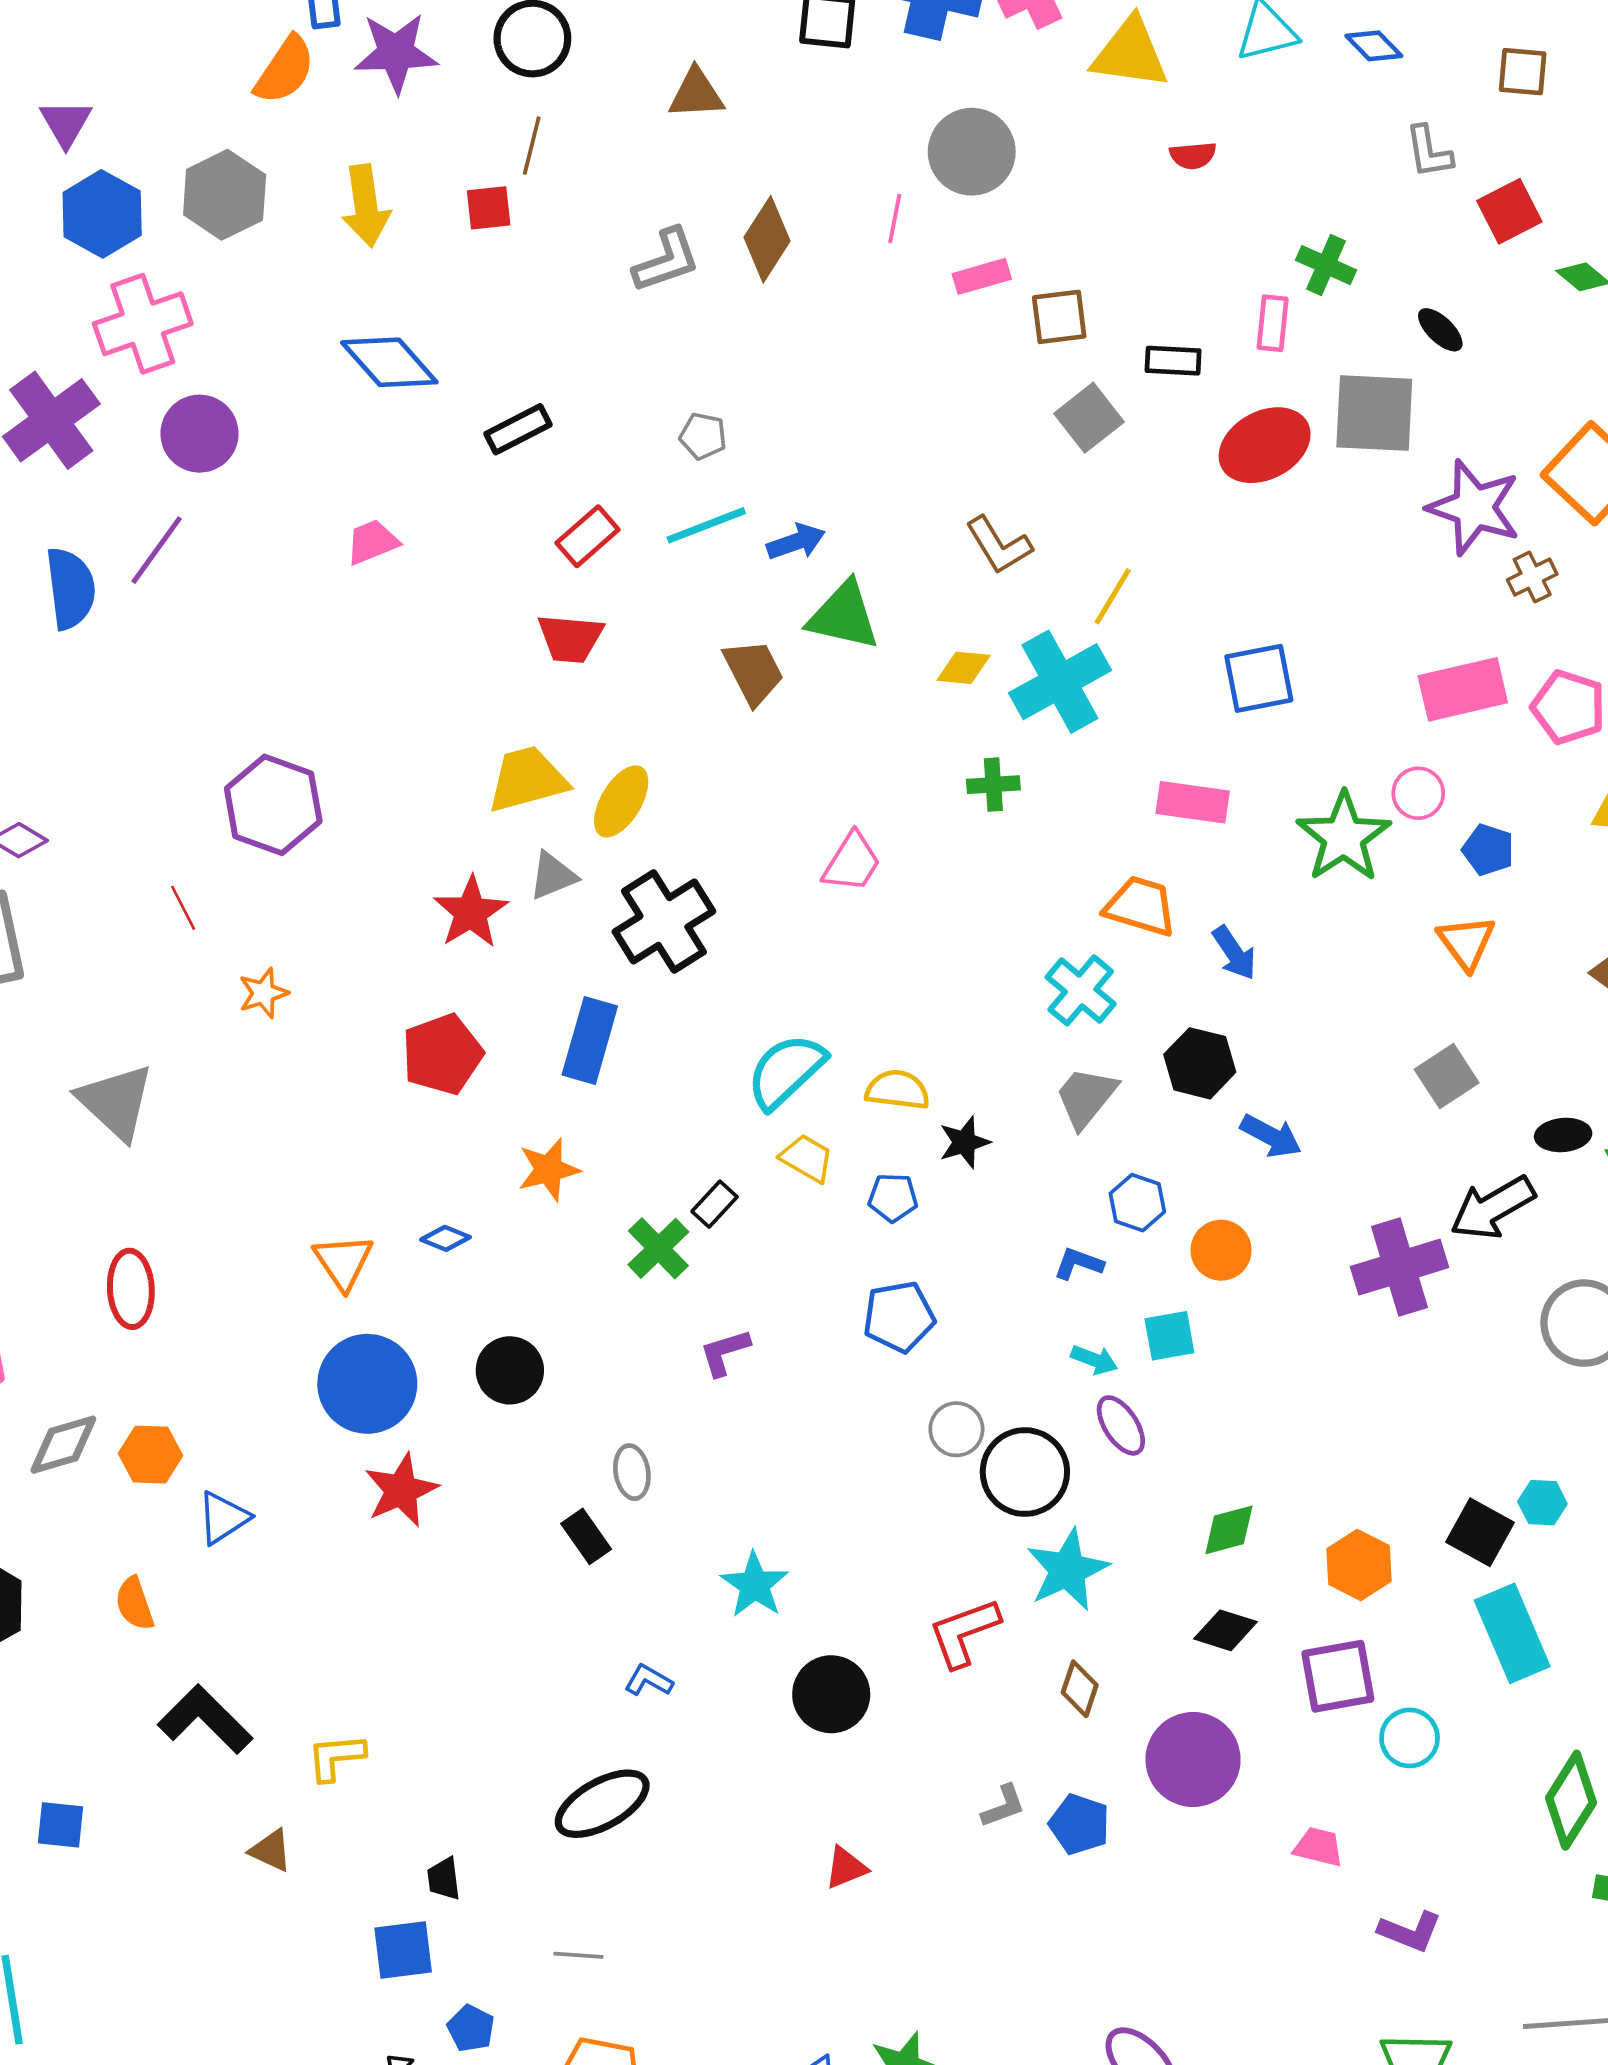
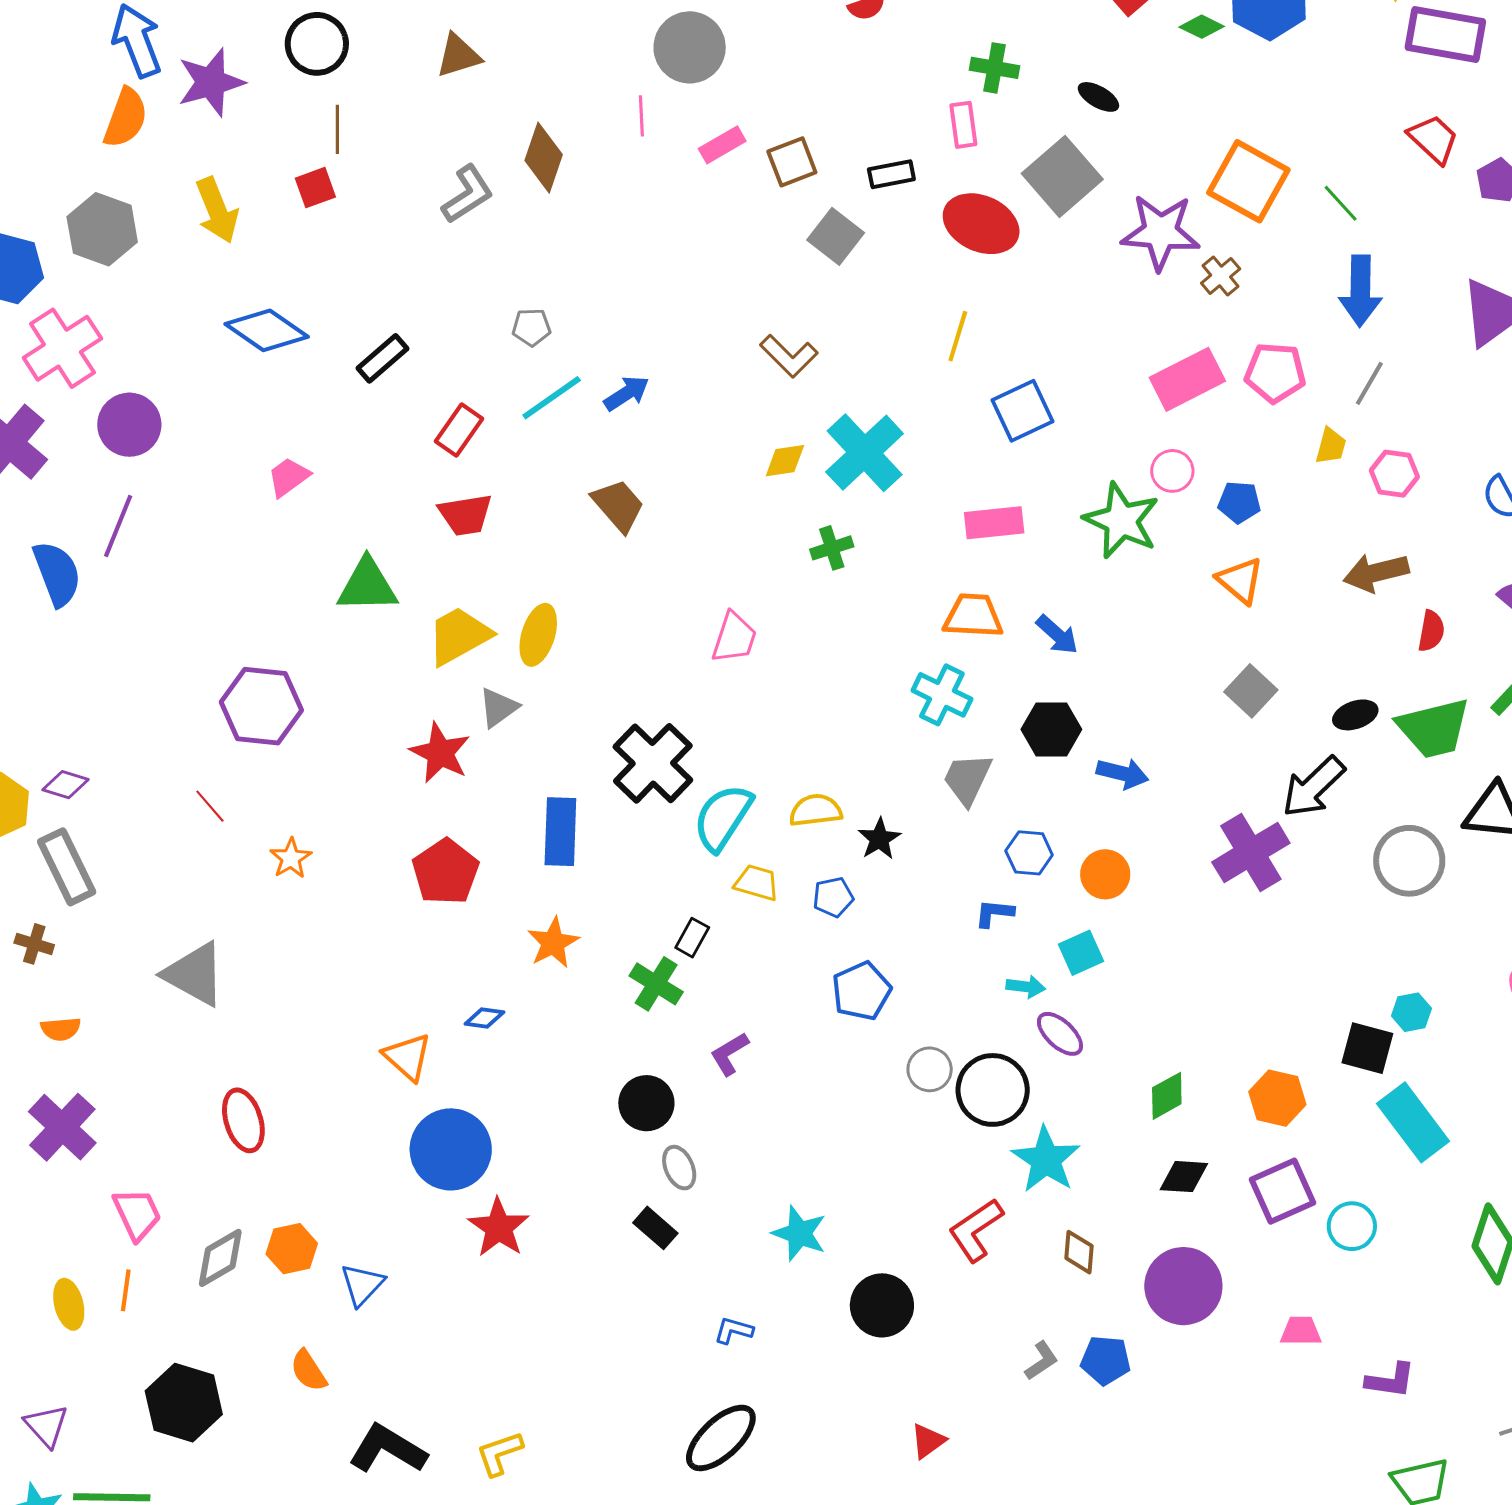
gray square: (1374, 413) -> (1062, 176), turned -30
red ellipse: (1265, 445) -> (981, 224), turned 66
yellow line: (1113, 596) -> (958, 336), moved
green triangle: (844, 616) -> (367, 586), moved
black cross: (664, 921) -> (653, 763), moved
black circle: (510, 1370) -> (646, 1103), moved

